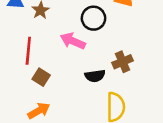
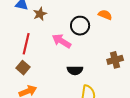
brown cross: (123, 62) -> (115, 60), moved
brown square: (41, 77) -> (23, 68), moved

